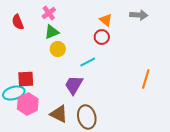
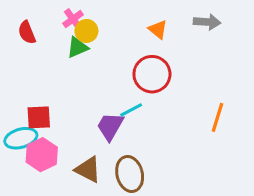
red circle: (102, 37) -> (152, 74), moved, size x1.6
yellow circle: (58, 49) -> (86, 31), moved
cyan line: (88, 62) -> (131, 110), moved

